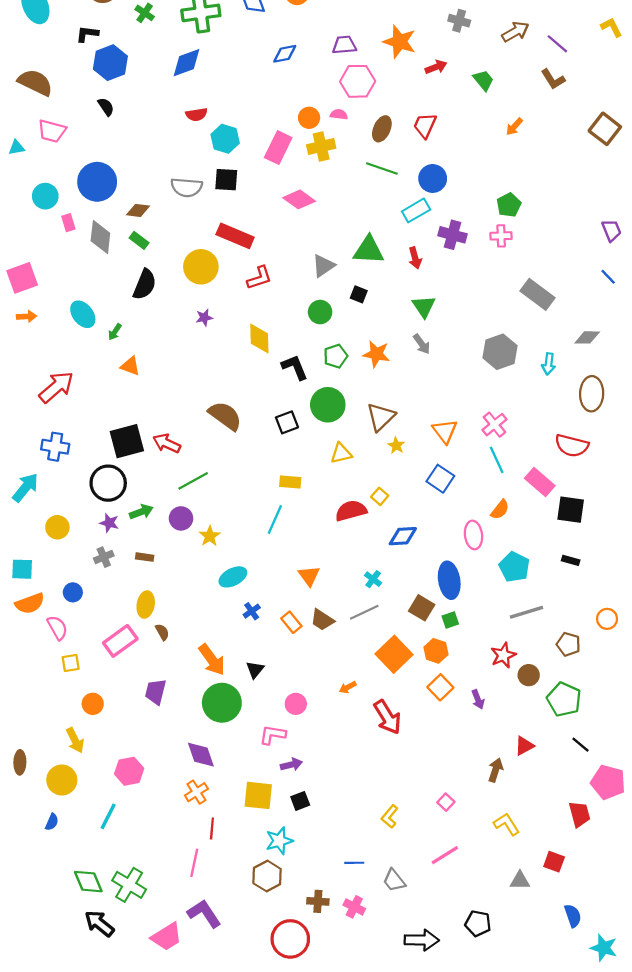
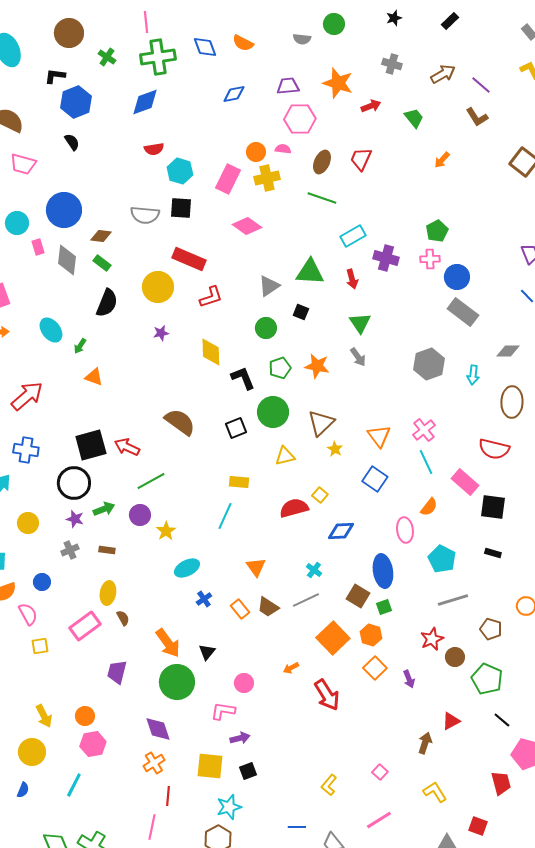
blue circle: (433, 178) -> (457, 277), moved
orange circle: (93, 704) -> (85, 716), moved

